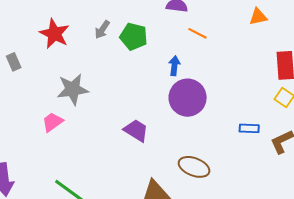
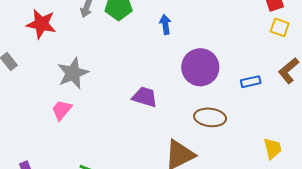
purple circle: (188, 98) -> (200, 67), moved
blue rectangle: (249, 128) -> (251, 82), moved

